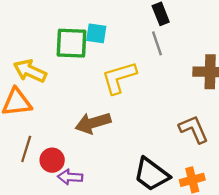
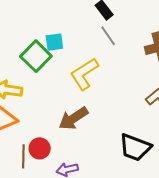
green square: (71, 43) -> (36, 56), turned -32
red circle: (52, 160) -> (40, 148), moved

